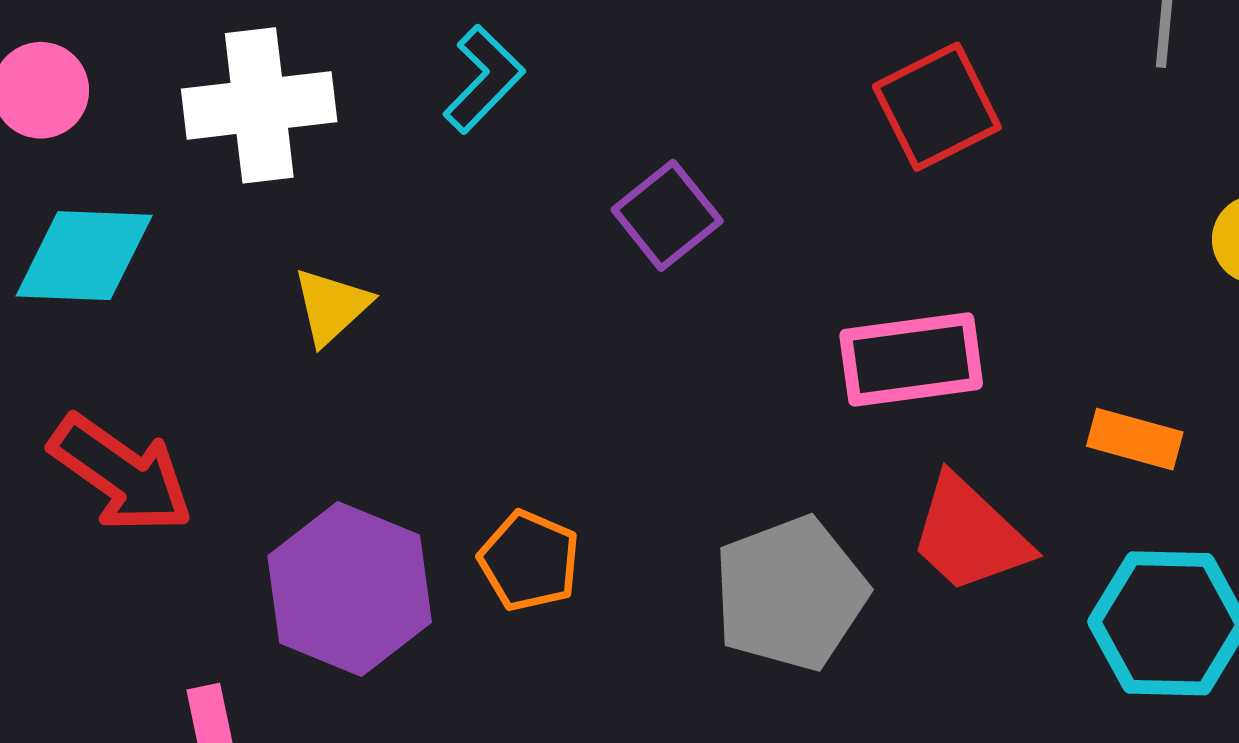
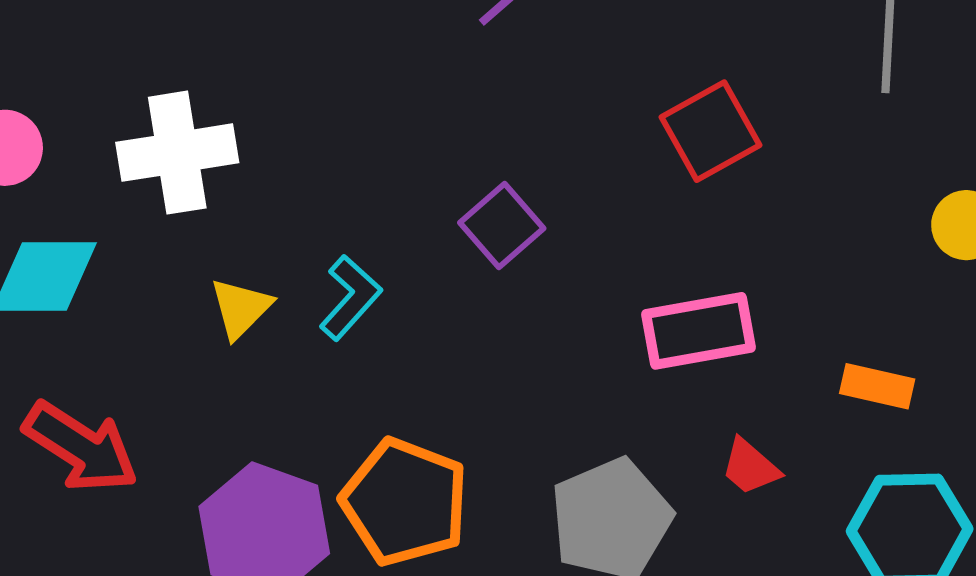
cyan L-shape: (484, 79) -> (350, 298), moved
red trapezoid: (969, 535) -> (750, 467), size x0.6
orange pentagon: (529, 561) -> (405, 502), size x1.6

